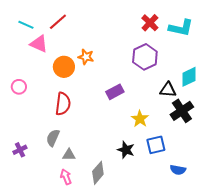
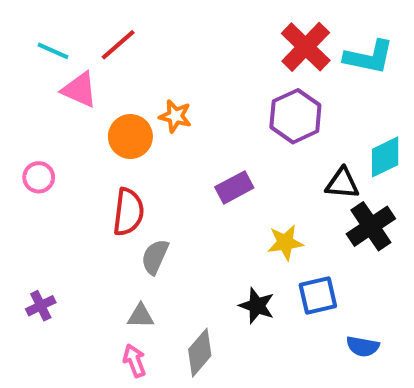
red cross: (150, 23) -> (306, 47), size x1.4
yellow star: (140, 119) -> (285, 243), turned 30
gray semicircle: (53, 138) -> (155, 257), moved

